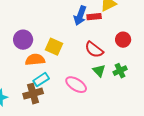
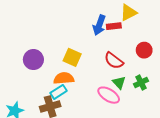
purple circle: (23, 40) -> (33, 60), moved
orange semicircle: (35, 60) -> (64, 78), moved
pink ellipse: (76, 85) -> (109, 95), moved

